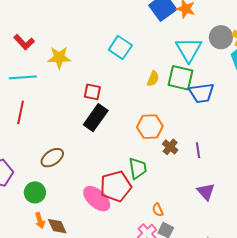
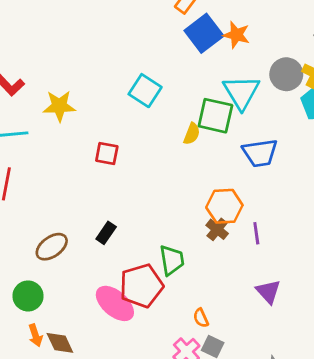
green square: (180, 78) -> (215, 116), moved
black rectangle: (96, 118) -> (106, 233), moved, size x0.6
orange hexagon: (150, 127) -> (224, 206), moved

